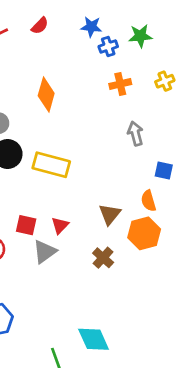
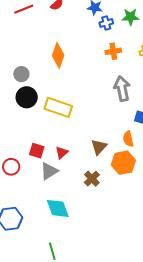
gray arrow: (135, 134) -> (122, 89), size x1.4
cyan diamond: (94, 339) -> (58, 208), moved

